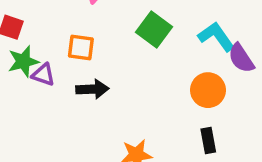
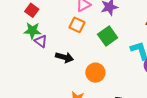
orange square: (81, 48) -> (77, 25), moved
orange circle: (208, 90) -> (95, 73), moved

